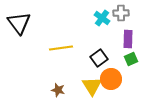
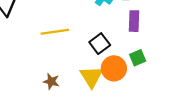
green square: (131, 59) -> (138, 58), moved

